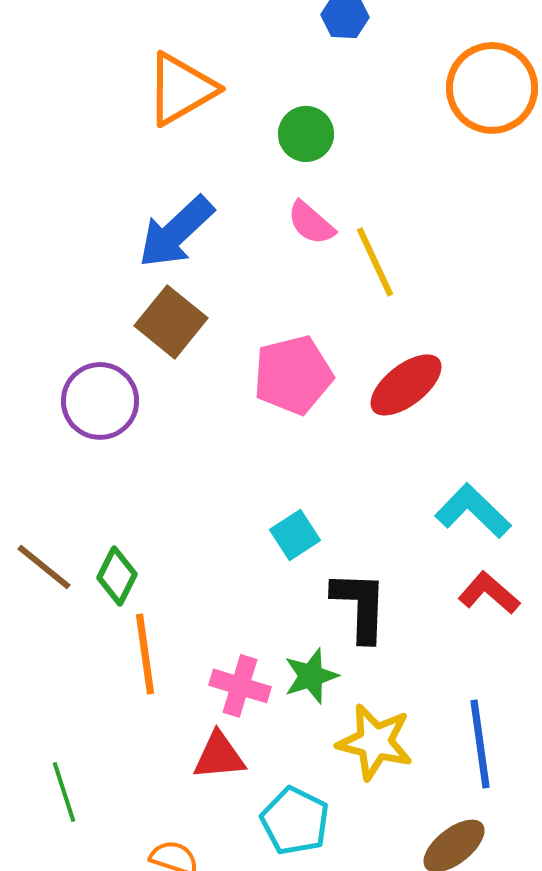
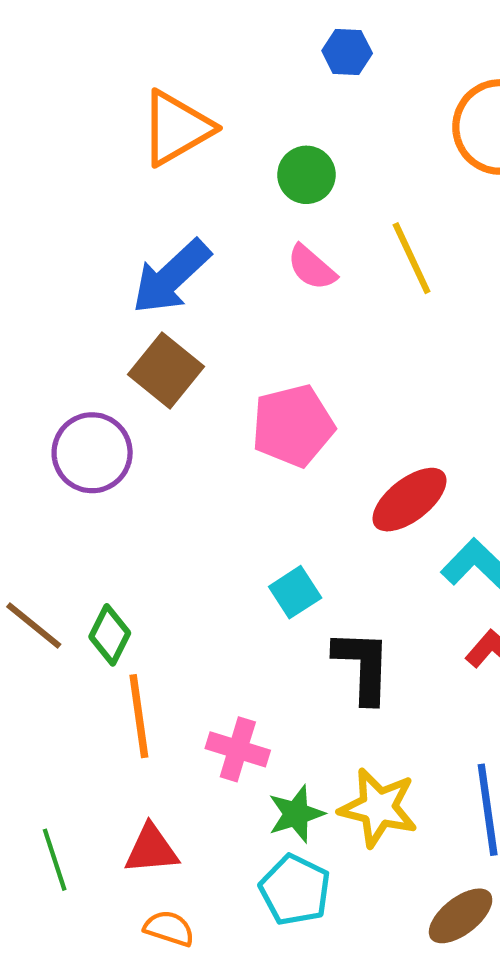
yellow line: (375, 262) -> (412, 258), moved
red ellipse: (406, 385) -> (410, 500), moved
green star: (311, 676) -> (296, 814), moved
red triangle: (219, 756) -> (151, 849), moved

